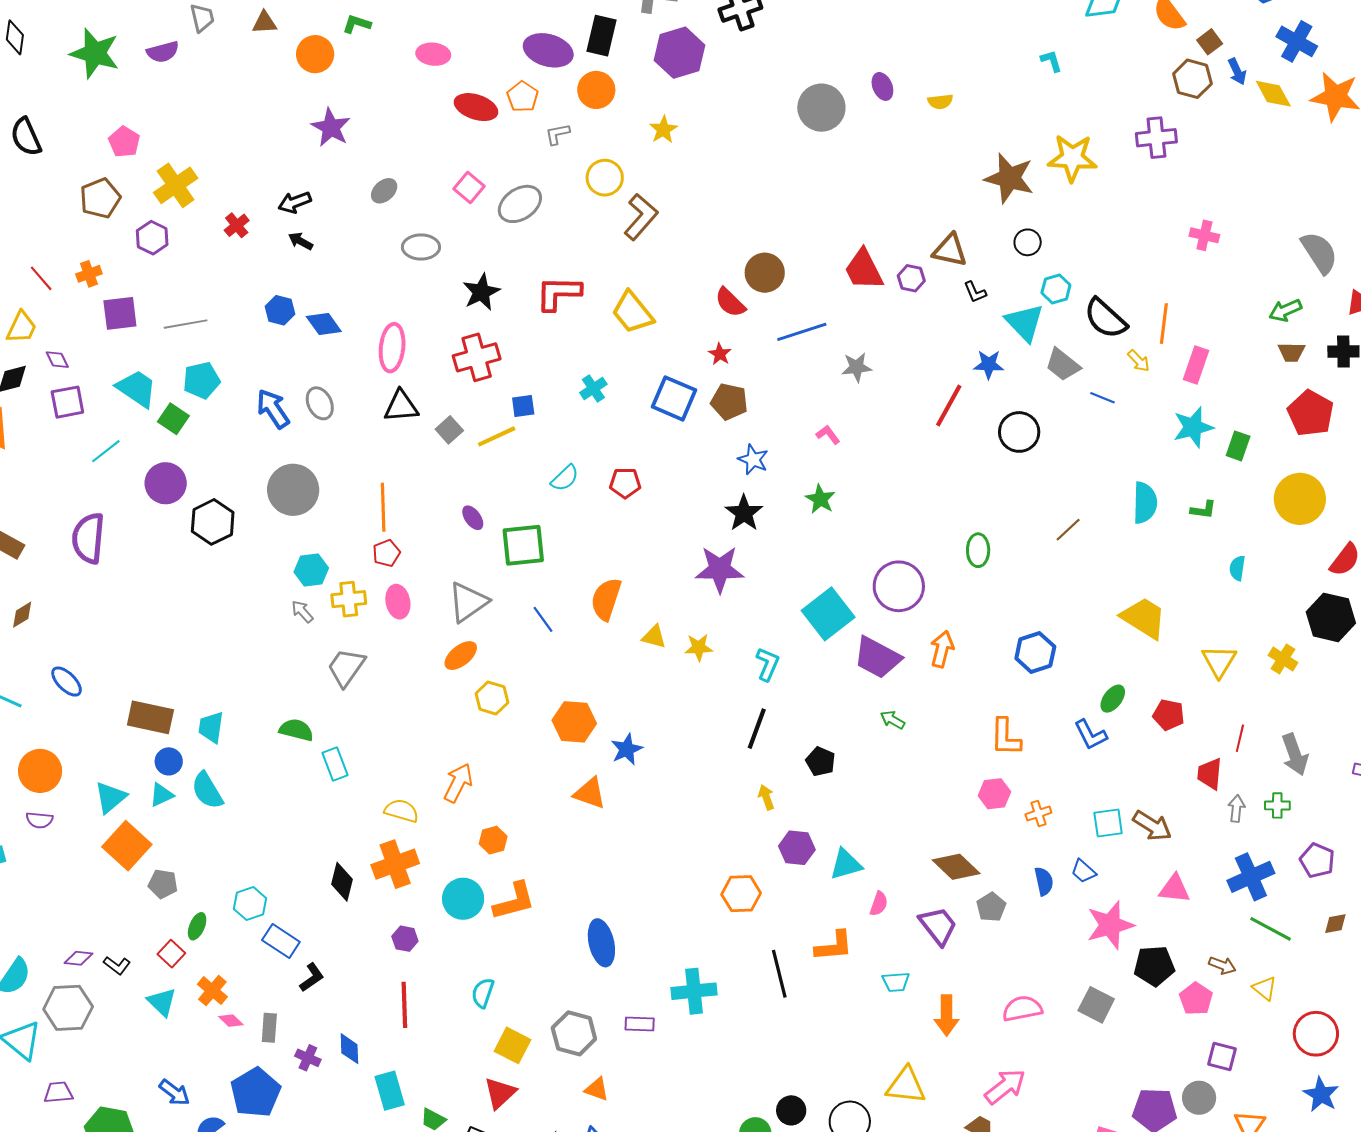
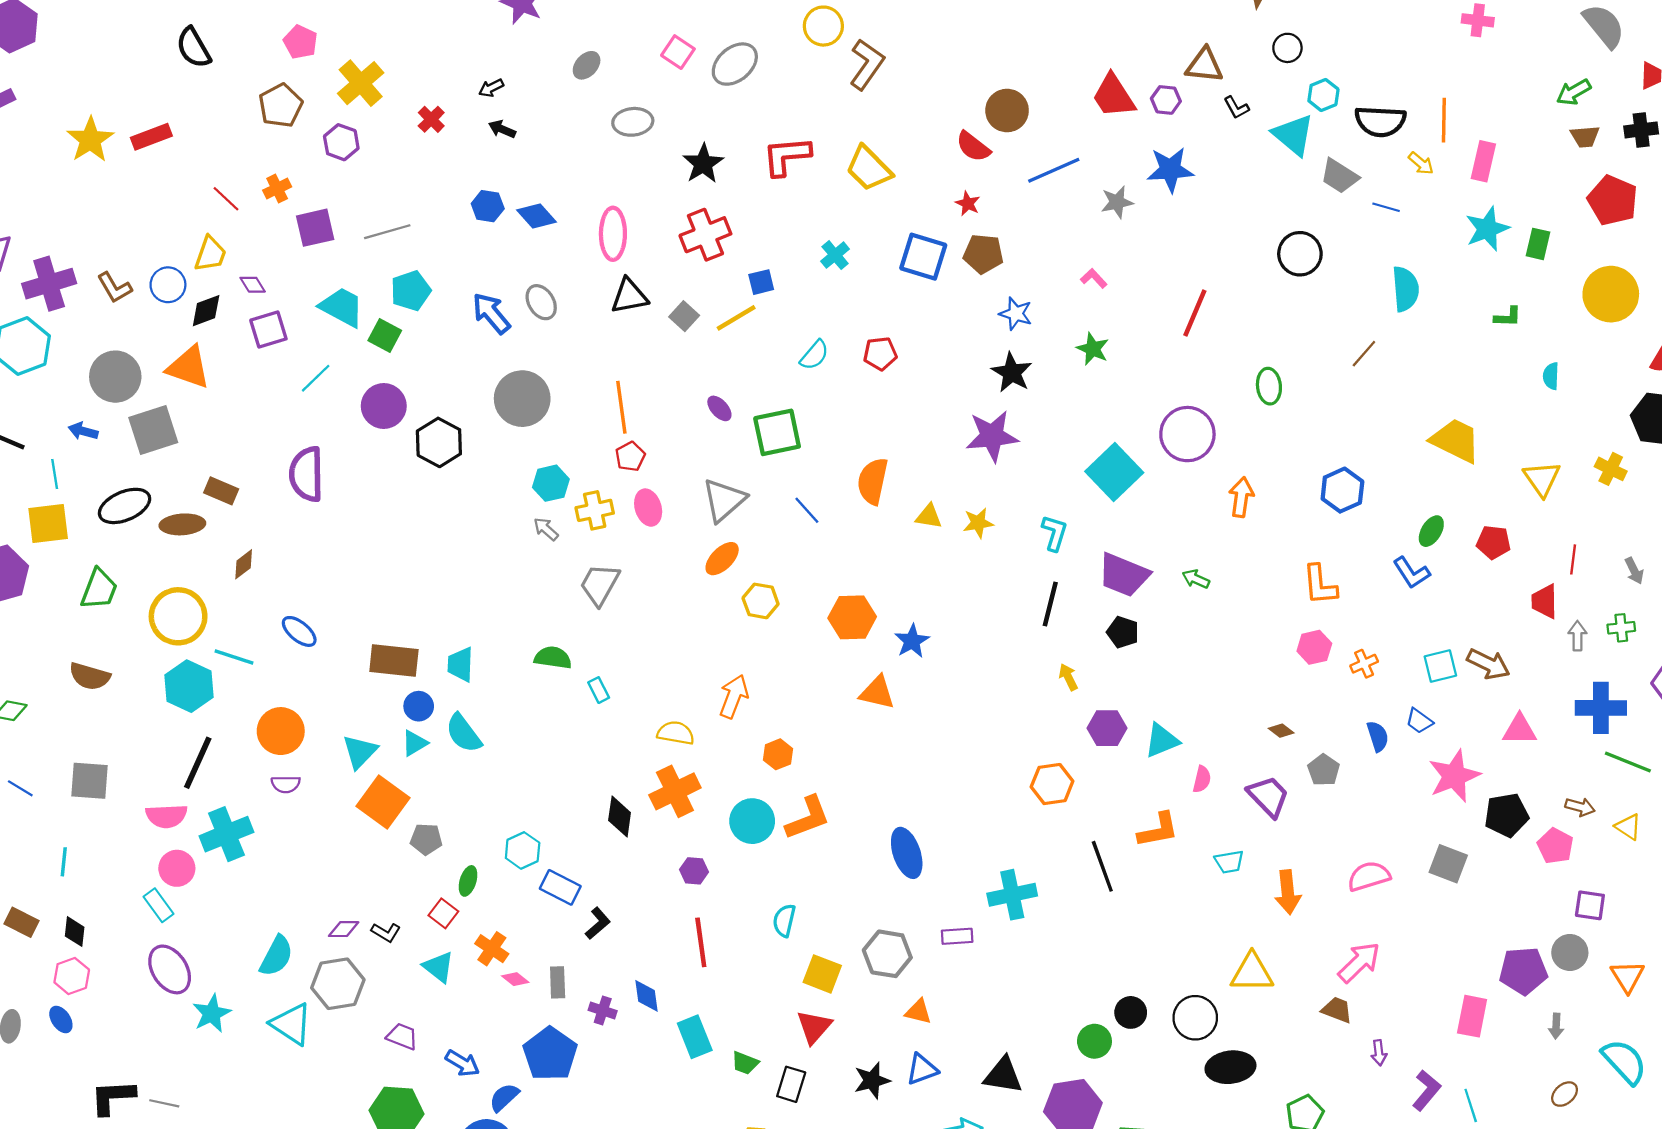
black arrow: (295, 202) -> (491, 88), size x0.7
black semicircle: (1105, 318) -> (1380, 121), turned -33
blue star: (989, 364) -> (1170, 170), moved, size x1.4
red line: (949, 406) -> (1195, 313), moved
cyan semicircle: (1145, 503) -> (1405, 289), moved
purple trapezoid: (877, 657) -> (1124, 575), moved
gray arrow: (1295, 754) -> (1634, 571), size x0.6
cyan rectangle: (335, 764) -> (599, 690), size x0.7
brown diamond: (956, 867) -> (1281, 731), size x0.5
blue cross: (1251, 877) -> (1601, 708), turned 30
purple trapezoid: (58, 1092) -> (402, 1036), moved, turned 32

